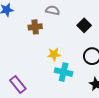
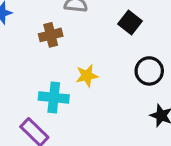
cyan cross: (64, 72) -> (54, 97), moved

